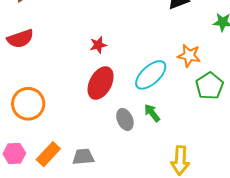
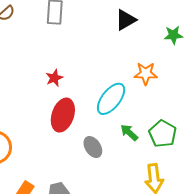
green pentagon: (210, 86) -> (163, 134), moved
green arrow: (152, 113) -> (129, 133), moved

